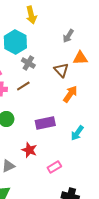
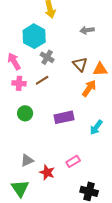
gray arrow: (68, 36) -> (87, 30), turned 48
orange triangle: (80, 58) -> (100, 69), moved
red star: (29, 150) -> (47, 172), moved

